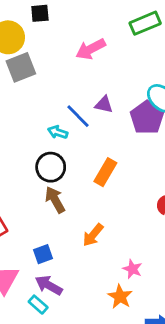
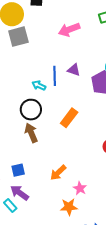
blue line: (78, 116) -> (55, 76), turned 36
orange arrow: (93, 235) -> (58, 173), moved
orange star: (120, 297) -> (69, 207), turned 30

